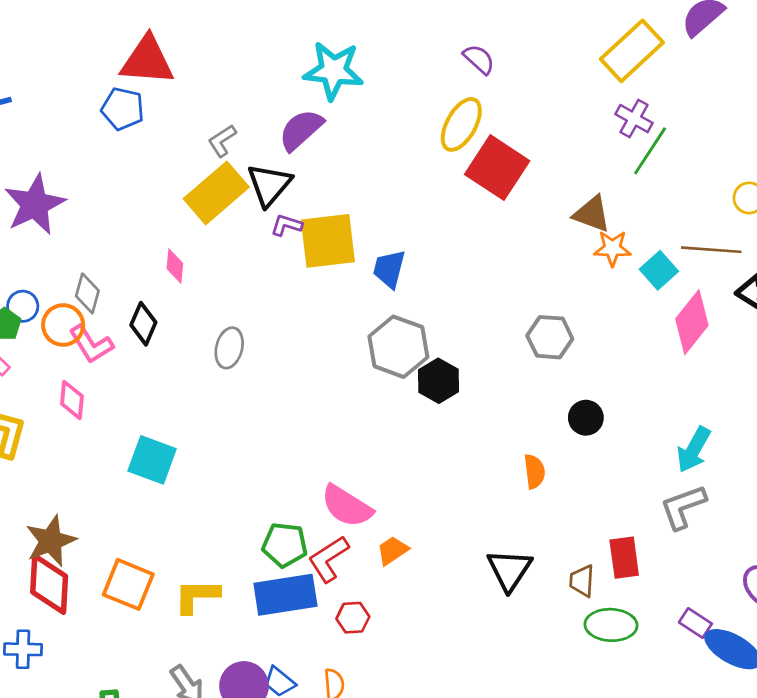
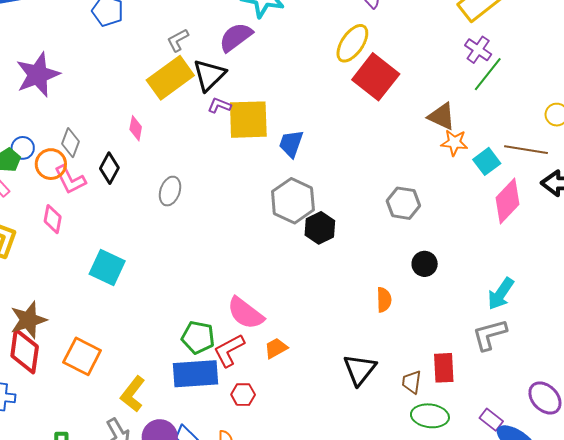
yellow L-shape: (197, 596) -> (133, 394), moved, turned -57

